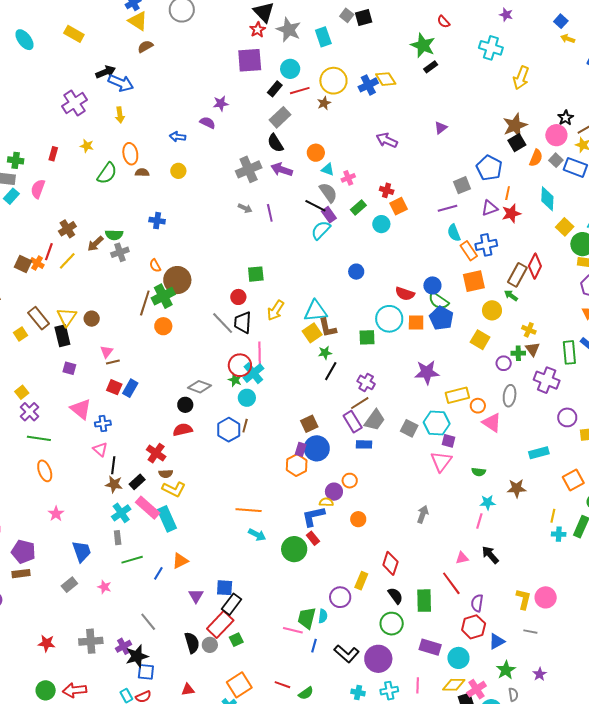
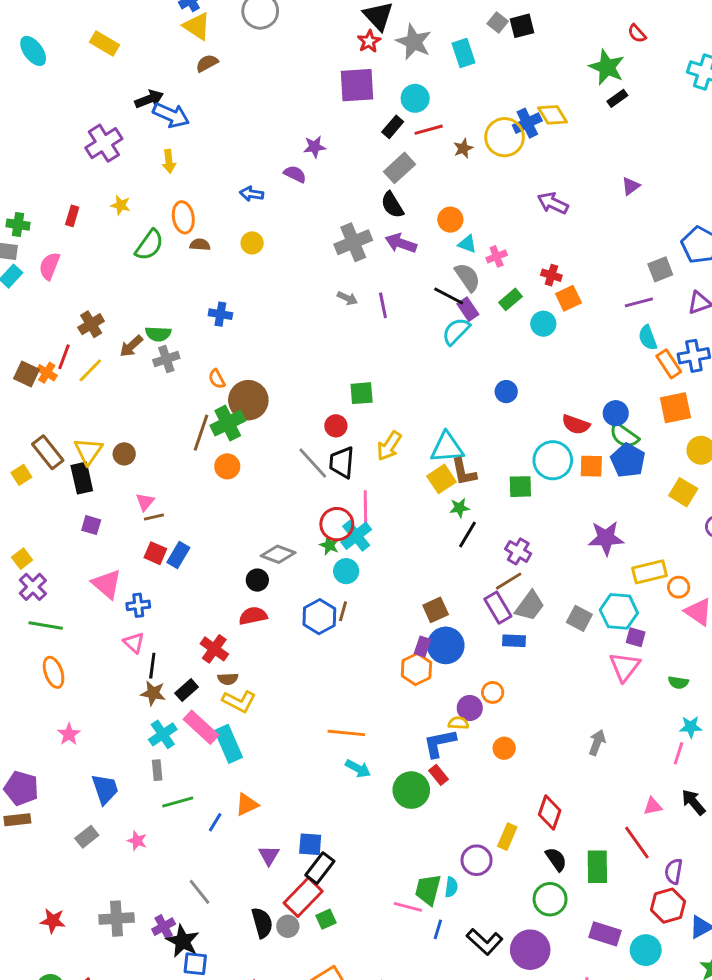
yellow circle: (333, 81) -> (505, 137), moved
black star: (137, 656) -> (183, 941), turned -30

